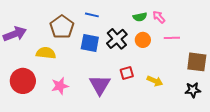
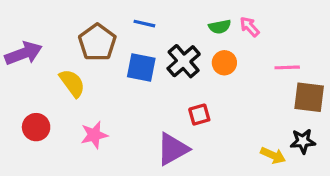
pink line: (172, 38) -> (287, 67), moved
yellow semicircle: (46, 53) -> (72, 83), turned 48
red circle: (23, 81) -> (36, 127), size x0.7
yellow arrow: (155, 81) -> (273, 155), moved
purple triangle: (100, 85) -> (173, 149), moved, turned 30

